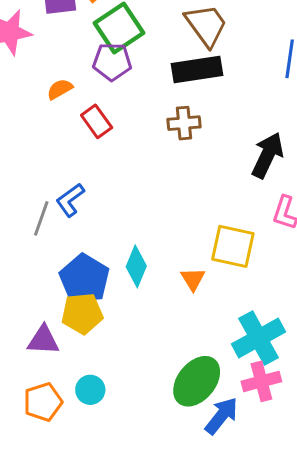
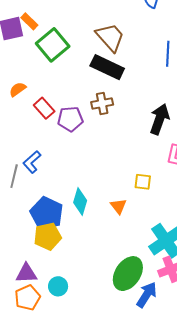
purple pentagon: (112, 62) -> (70, 119), moved
black rectangle: (197, 69) -> (107, 67), turned 40
yellow square: (233, 246) -> (143, 182), size x0.6
purple triangle: (43, 340) -> (26, 273), moved

